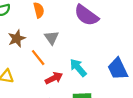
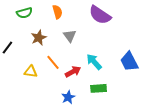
orange line: (38, 58) -> (53, 62), moved

